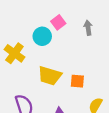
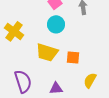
cyan circle: (42, 36) -> (56, 24), moved

